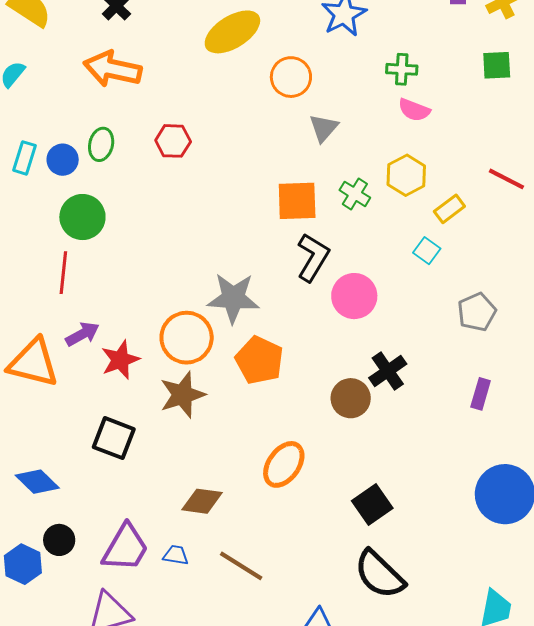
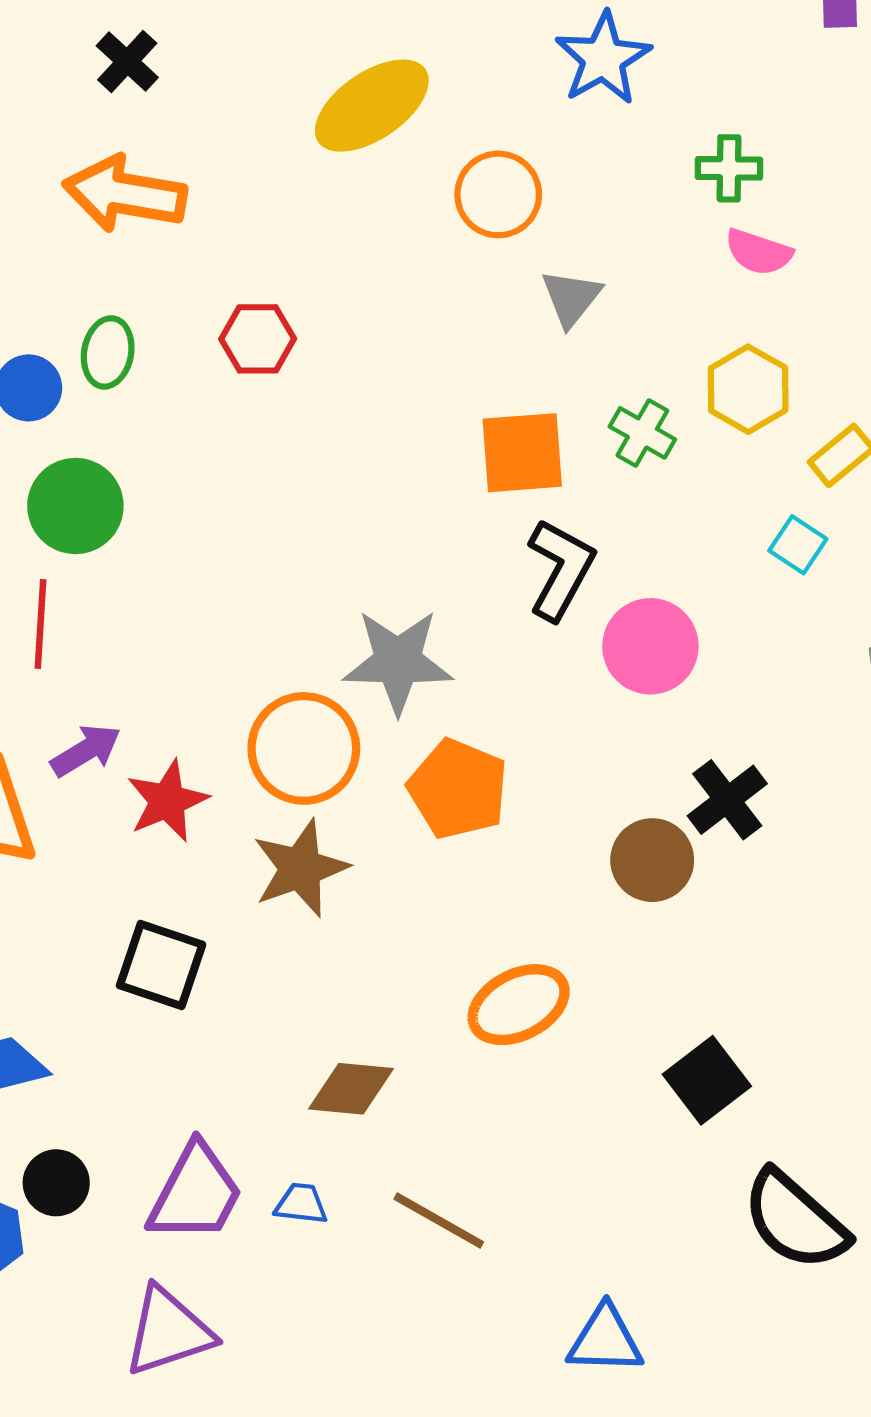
orange ellipse: (284, 464) -> (519, 1005), turned 30
black semicircle: (379, 574) -> (795, 1220), moved

